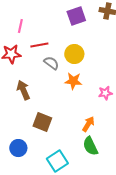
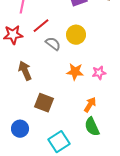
red line: (39, 45) -> (41, 26), turned -30
orange star: (73, 81) -> (75, 72), moved
pink star: (105, 93) -> (99, 73), moved

